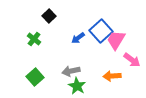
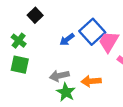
orange arrow: (112, 76) -> (91, 81), moved
green square: (35, 77) -> (20, 65), moved, turned -36

